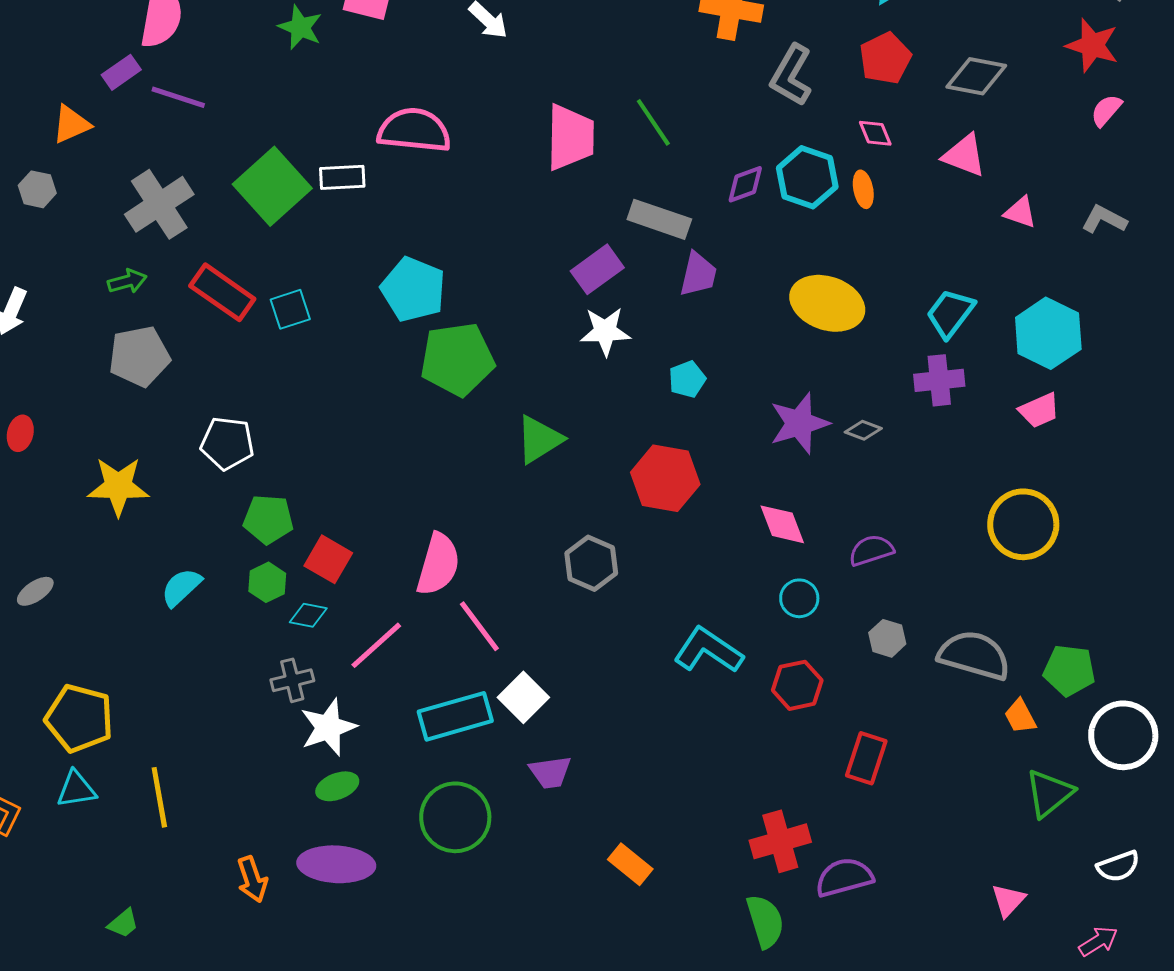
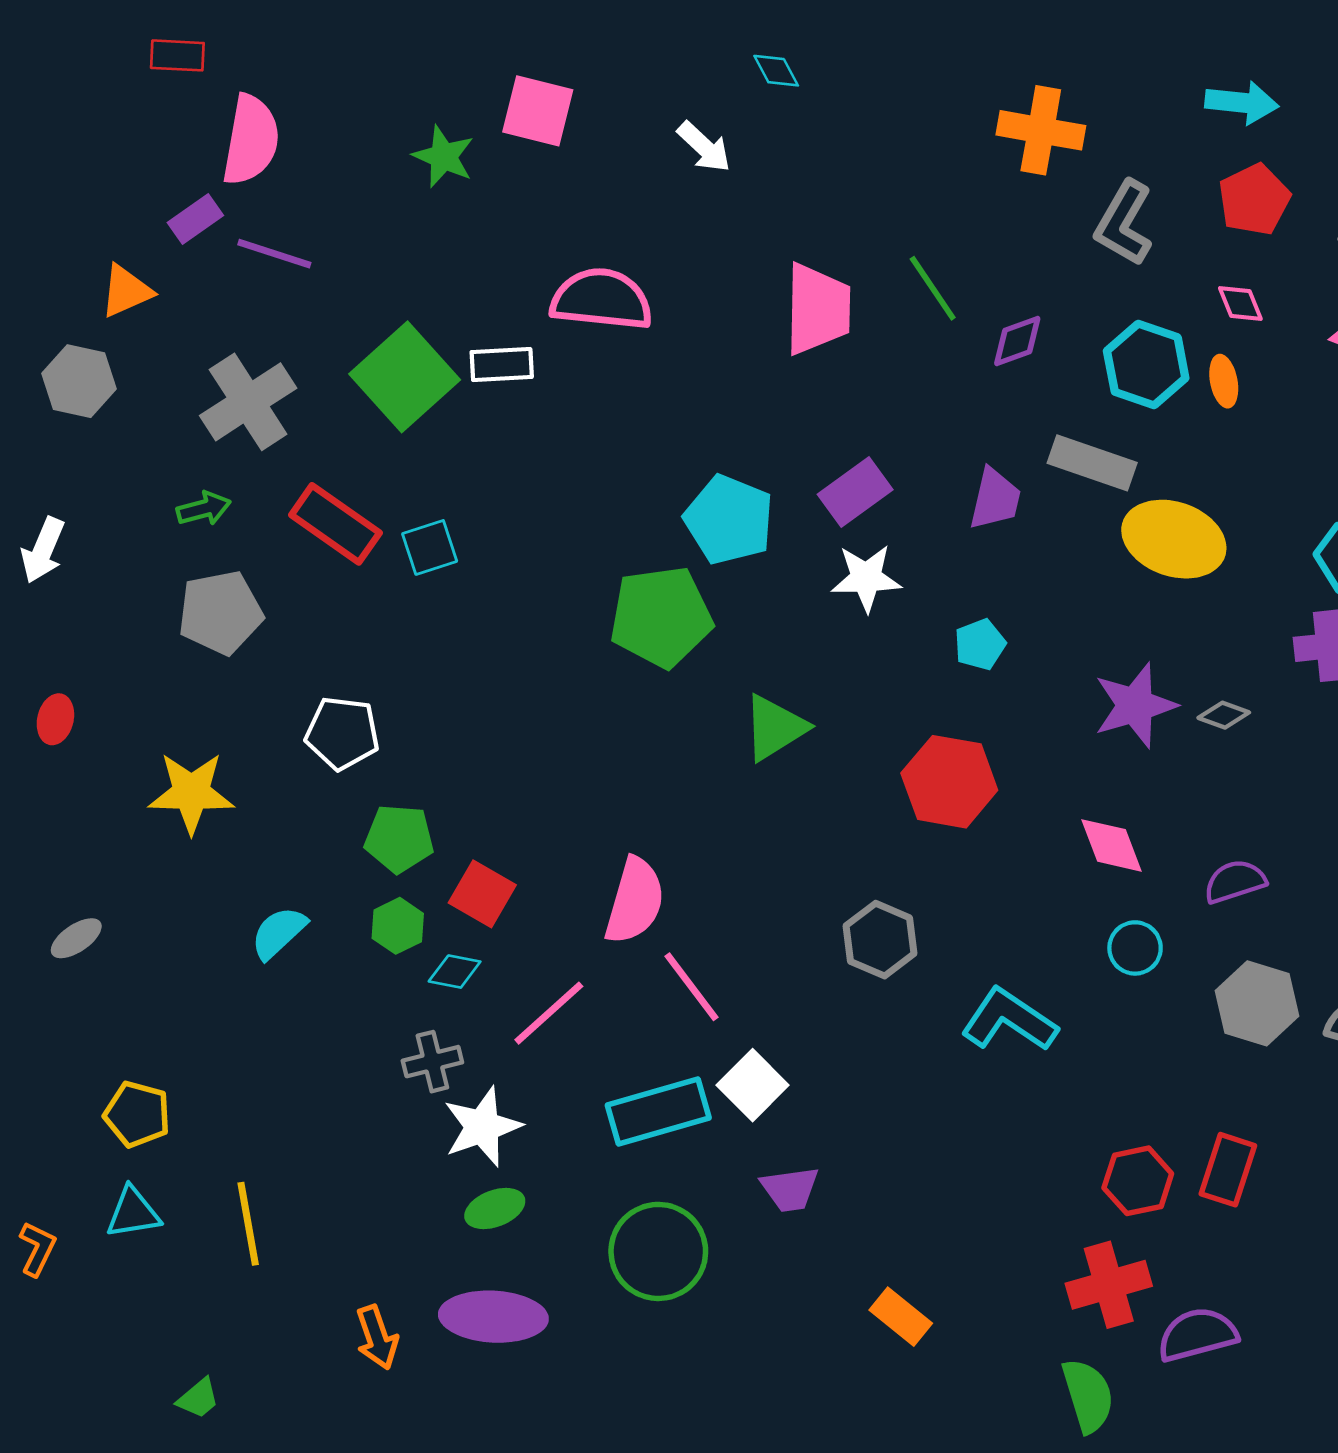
purple diamond: (745, 184) -> (1017, 341), moved
gray hexagon: (37, 189) -> (79, 381), size x1.4
gray rectangle: (659, 219) -> (1092, 463), moved
cyan pentagon: (413, 289) -> (729, 520), moved
gray hexagon: (591, 563) -> (880, 940), moved
gray hexagon: (887, 638) -> (1257, 1003), size x1.6
red hexagon: (797, 685) -> (1138, 1181), moved
yellow pentagon: (79, 718) -> (137, 1114), size x0.7

